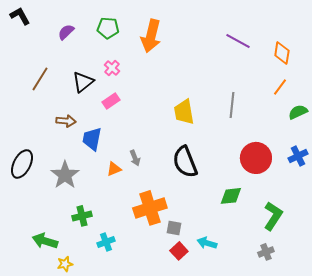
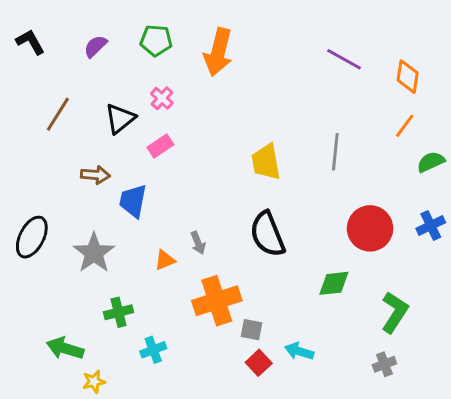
black L-shape: (20, 16) -> (30, 42), moved
gray arrow: (135, 158) -> (198, 243), moved
orange triangle: (114, 169) -> (165, 260), moved

